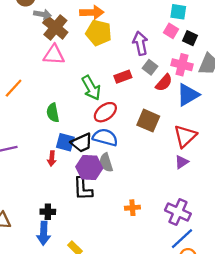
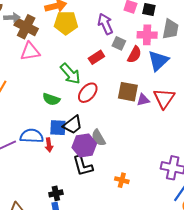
green semicircle: (53, 113) -> (51, 99), moved, turned -48
blue semicircle: (105, 137) -> (32, 136), moved
purple triangle: (182, 162) -> (143, 100), moved, turned 32
orange cross: (132, 208) -> (122, 180), moved, turned 32

